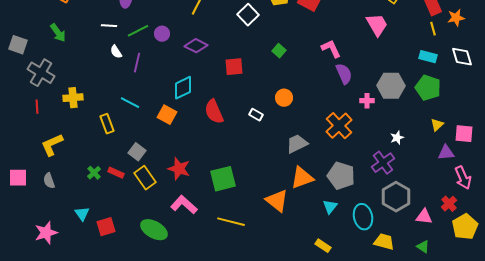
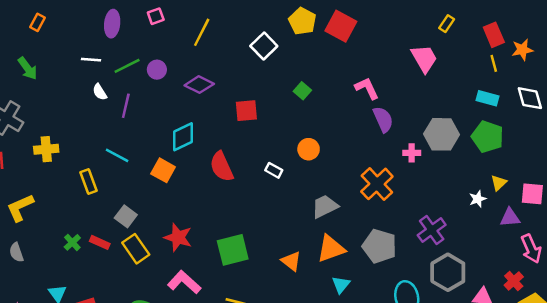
white star: (397, 138) -> (478, 199), moved
orange triangle: (277, 201) -> (291, 261), moved, size x0.7
cyan triangle: (330, 207) -> (341, 285), moved

